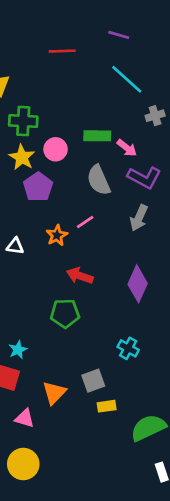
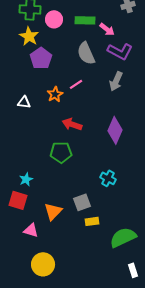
pink circle: (56, 149) -> (54, 19), moved
yellow circle: (23, 464) -> (43, 264), moved

